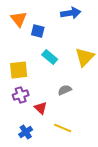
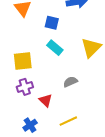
blue square: (38, 31) -> (52, 23), moved
yellow line: (63, 128) -> (68, 121), turned -48

